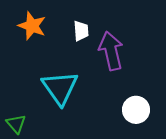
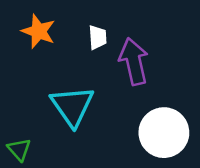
white circle: (136, 110) -> (164, 133), size x1.5

